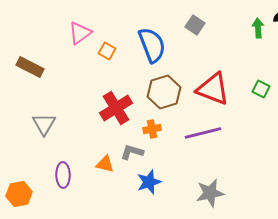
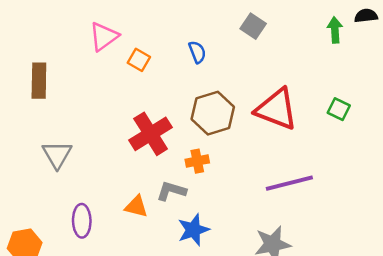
blue semicircle: (152, 45) -> (197, 52), size x0.5
brown rectangle: (30, 67) -> (39, 81), turned 64
purple line: (203, 133) -> (289, 183), moved

